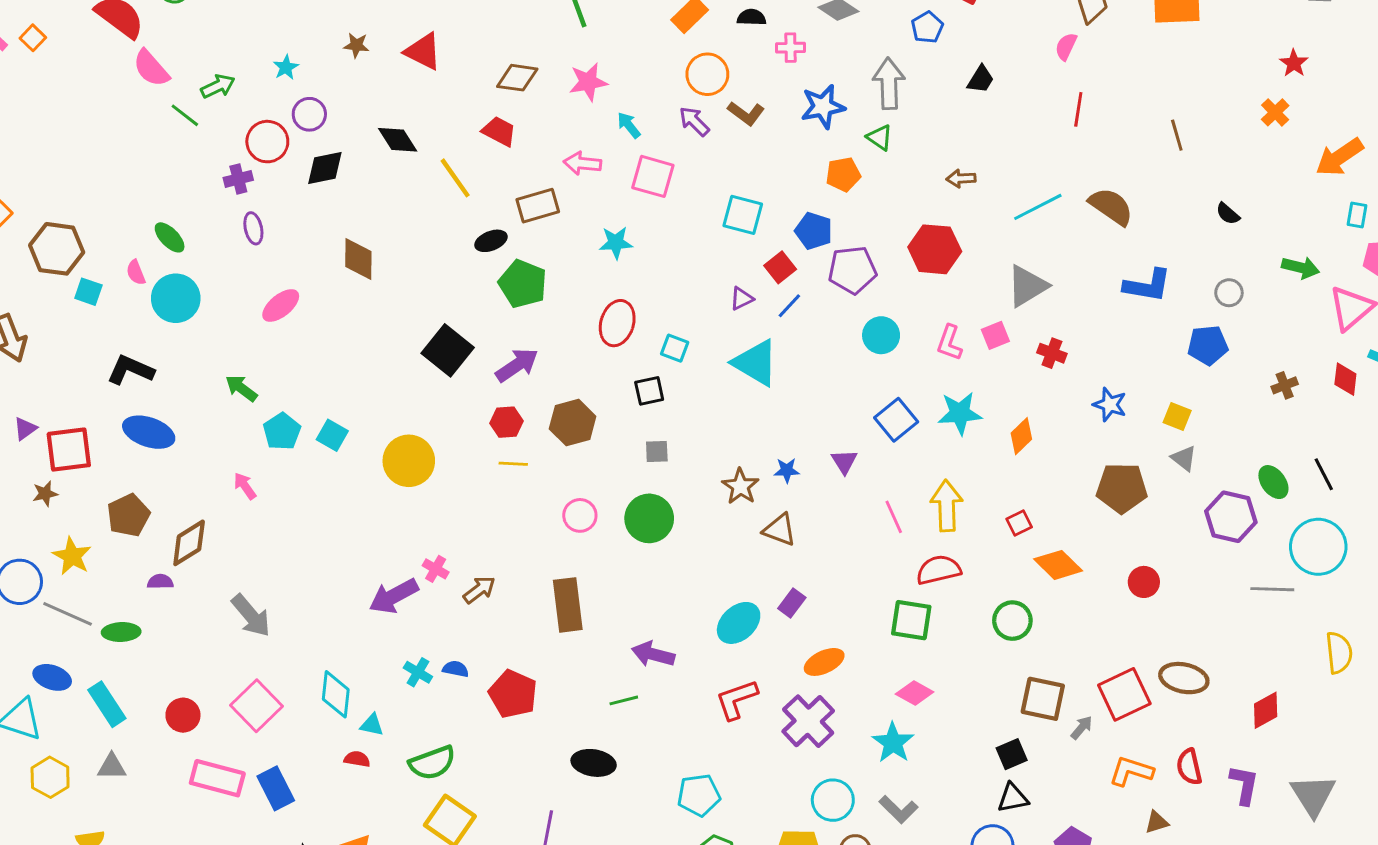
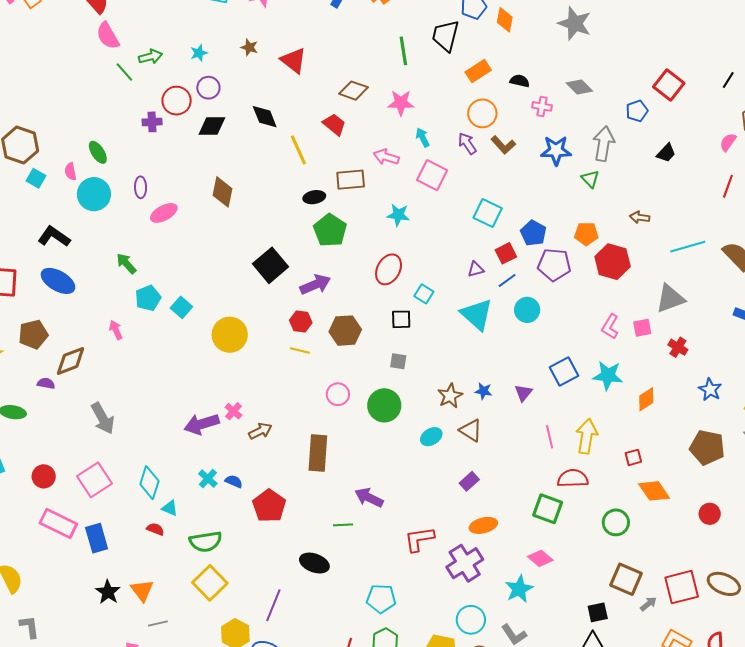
orange pentagon: (843, 174) -> (586, 234), moved
purple ellipse: (253, 228) -> (141, 187), moved
cyan circle: (881, 335) -> (527, 310), moved
cyan ellipse: (739, 623) -> (431, 437), moved, size x0.7

